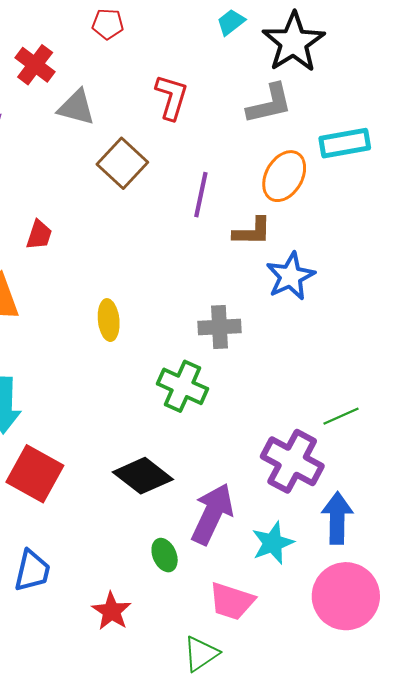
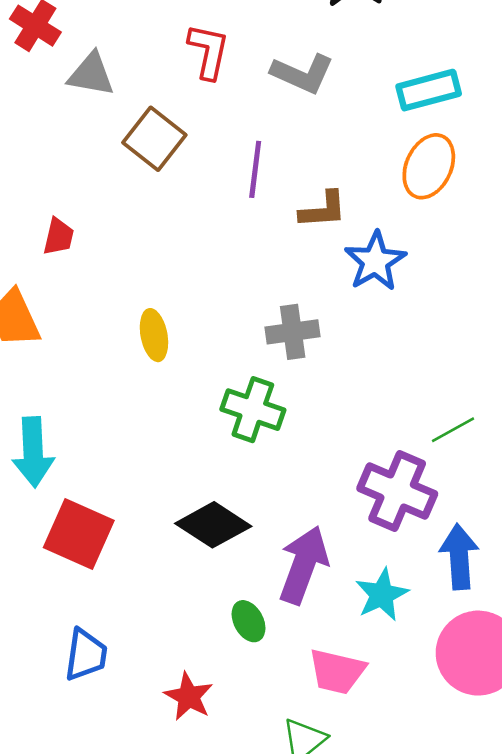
gray L-shape: (269, 104) -> (302, 74), moved, turned 42
orange ellipse: (284, 176) -> (429, 166), moved

